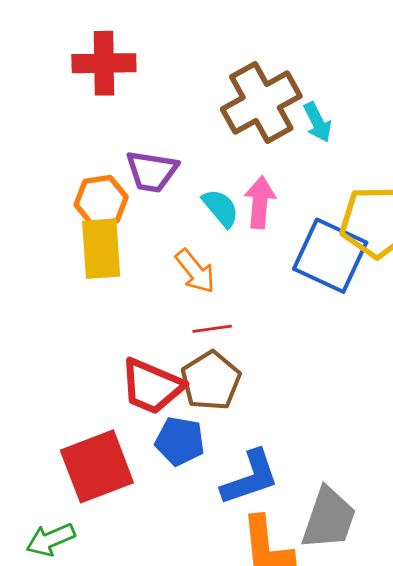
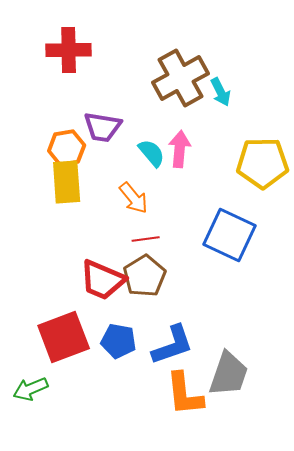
blue square: (330, 256) -> (230, 235), moved
blue pentagon: (180, 441) -> (119, 341), moved

